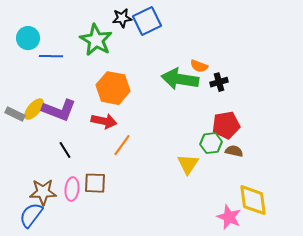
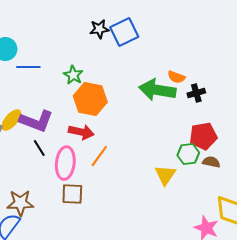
green star: (96, 40) -> (73, 75), moved, size x0.6
black line: (65, 150) -> (39, 148), moved
pink ellipse: (72, 189) -> (65, 163), moved, size x1.4

